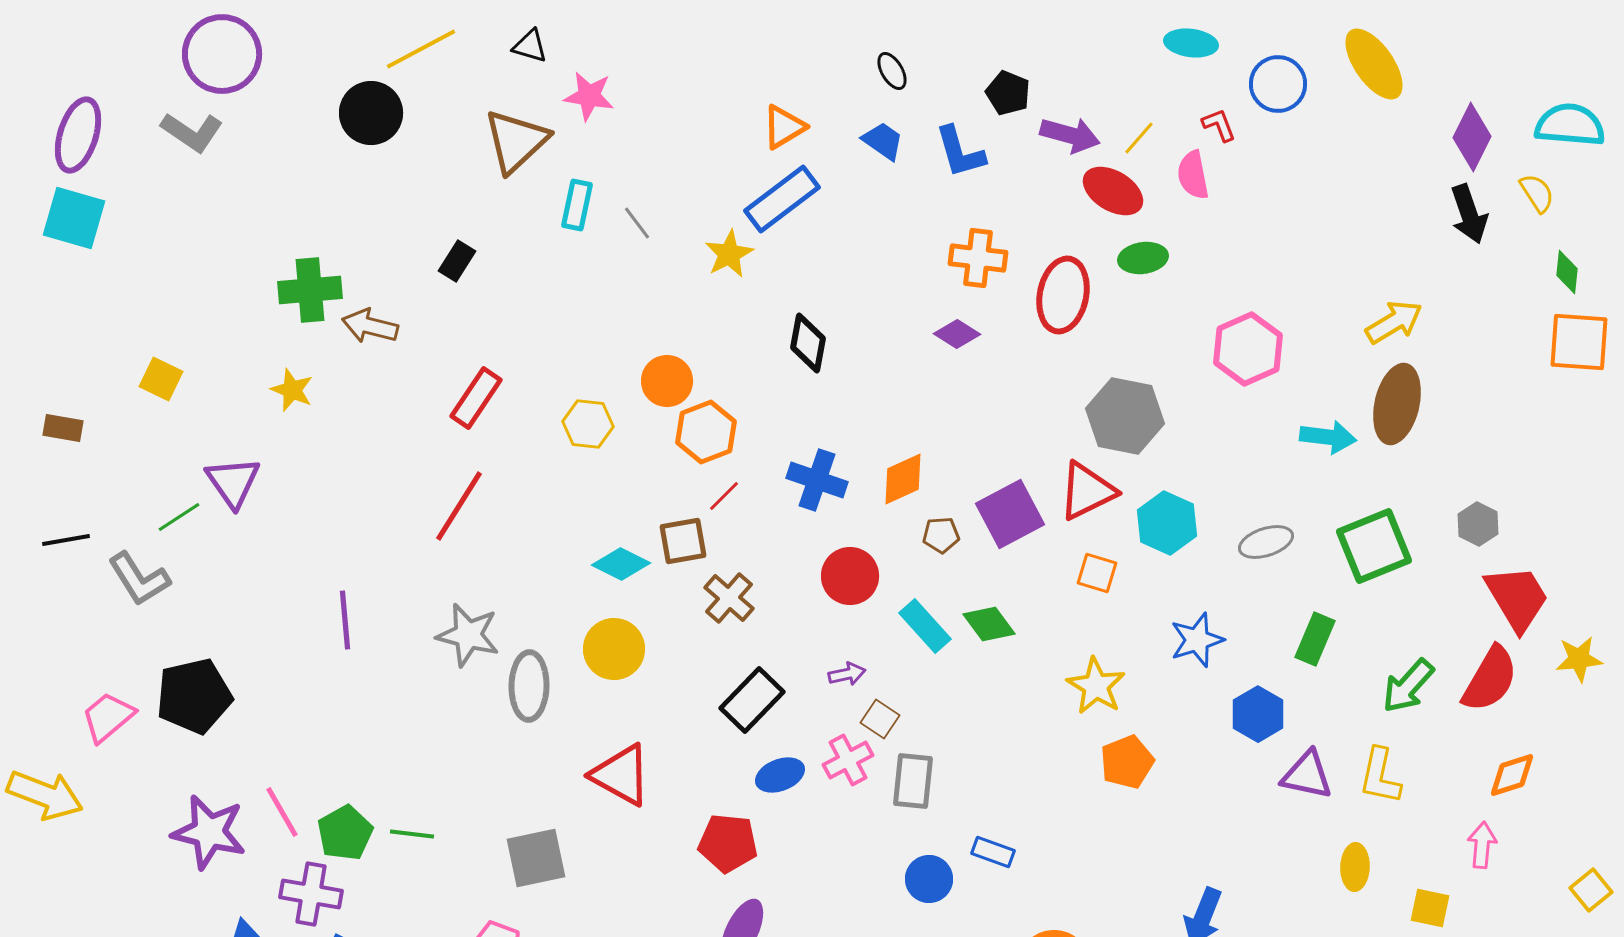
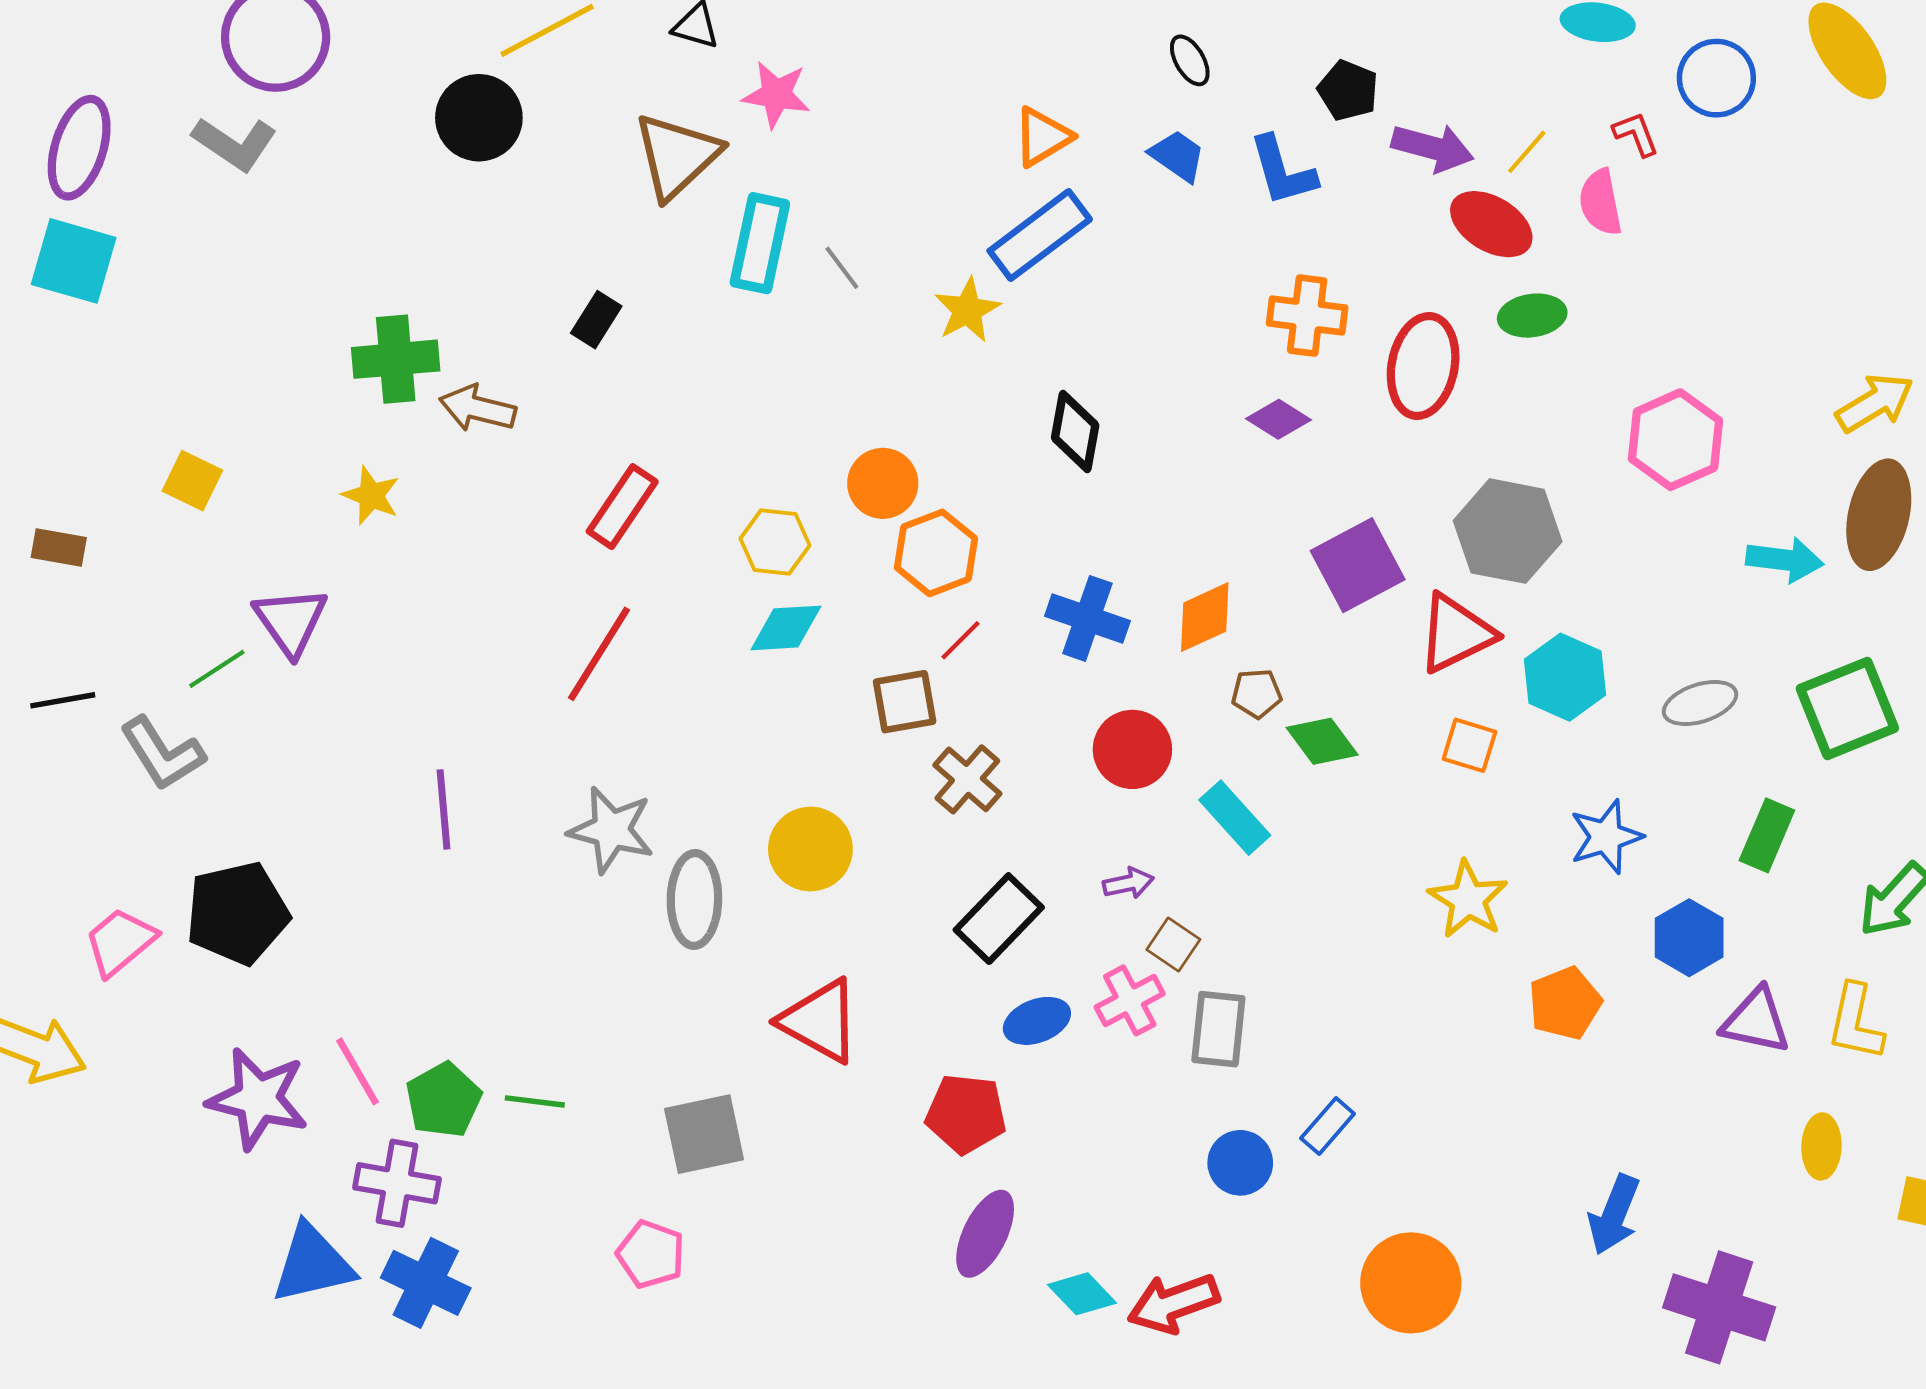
cyan rectangle: (577, 205) -> (760, 243), size x1.4
purple square: (1010, 514) -> (1358, 565), moved
cyan diamond: (621, 564) -> (786, 628), moved, turned -30
green diamond: (989, 624) -> (1322, 741), moved
orange pentagon: (1127, 762) -> (1565, 1003), moved
blue rectangle: (993, 852) -> (1328, 1126), turned -69

